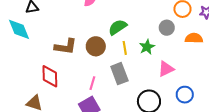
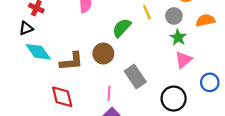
cyan diamond: (19, 29) -> (38, 52), moved
green star: (147, 47) -> (178, 37), moved
yellow line: (125, 48) -> (147, 12), moved

